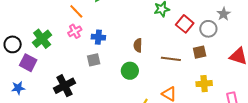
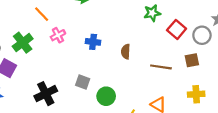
orange line: (76, 11) -> (42, 14), moved
blue cross: (98, 37) -> (93, 42), moved
gray square: (94, 60) -> (83, 82), moved, turned 32
green circle: (130, 71) -> (106, 96), moved

